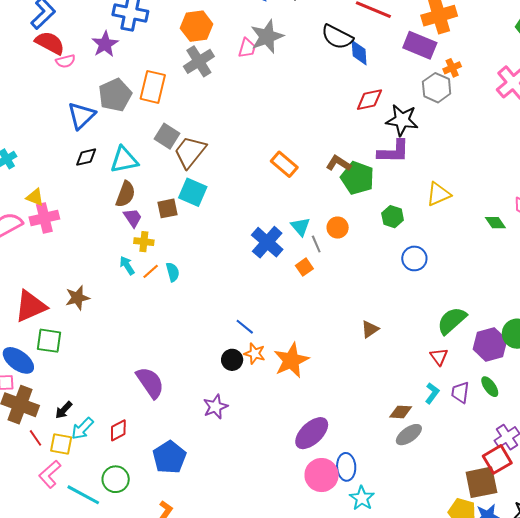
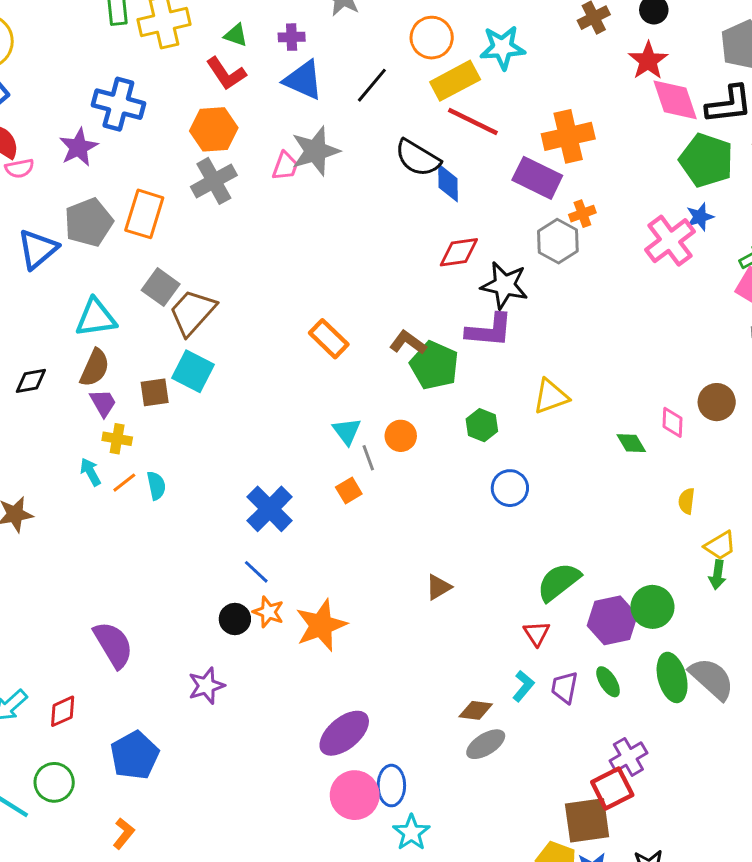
black diamond: (86, 157) -> (31, 381), moved
blue cross: (267, 242) -> (270, 509), moved

